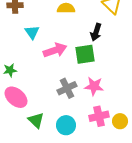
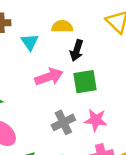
cyan triangle: (32, 32) -> (30, 42), moved
black arrow: (96, 32) -> (77, 50), moved

